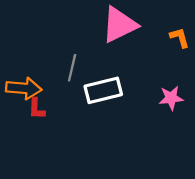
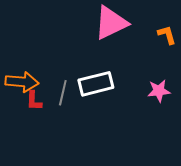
gray line: (72, 68) -> (63, 93), moved

